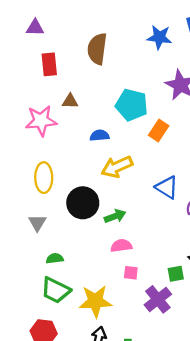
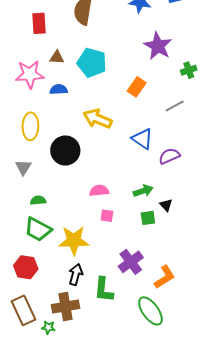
cyan pentagon: (132, 105) -> (92, 63), moved
blue semicircle: (100, 135) -> (59, 89), moved
yellow arrow: (117, 167) -> (97, 119), turned 44
green arrow: (115, 216) -> (143, 191), moved
purple cross: (158, 299) -> (131, 262), moved

